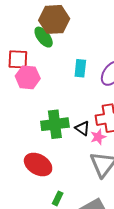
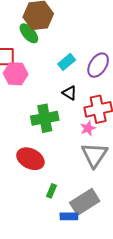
cyan rectangle: (80, 68) -> (67, 62), turned 48
black triangle: (83, 128) -> (70, 93), moved

